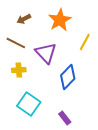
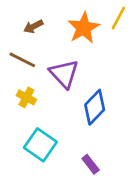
yellow line: (85, 42) -> (118, 18), moved
yellow cross: (19, 70) -> (26, 97), turned 32

